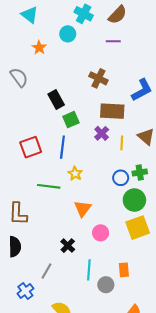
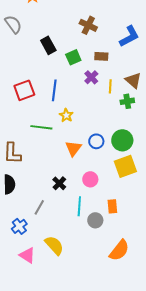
brown rectangle: (112, 111) -> (101, 56), size x0.6
green square: (71, 120) -> (73, 57), moved
green cross: (140, 173) -> (127, 101), moved
blue circle: (121, 178) -> (96, 141), moved
pink circle: (101, 233) -> (90, 179), moved

